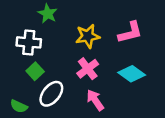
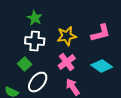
white cross: (29, 42) -> (35, 41), moved

